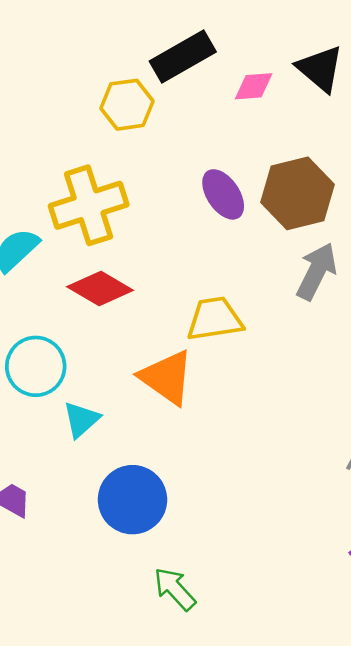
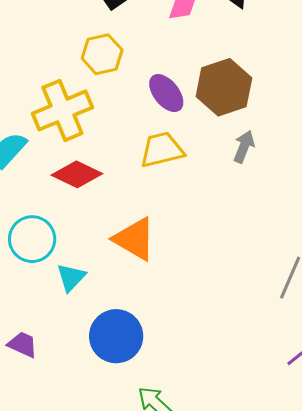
yellow hexagon: (127, 105) -> (102, 54), moved
gray arrow: (317, 271) -> (244, 147), size x0.7
yellow trapezoid: (215, 319) -> (162, 150), moved

